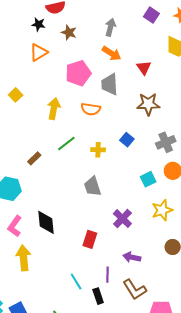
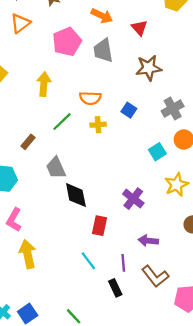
orange semicircle: (91, 109) -> (90, 98), moved
gray trapezoid: (93, 186) -> (56, 168), moved
black diamond: (46, 222) -> (76, 195), moved
cyan line: (76, 282) -> (88, 261), moved

